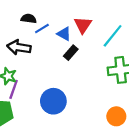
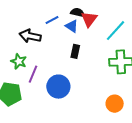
black semicircle: (29, 19) -> (77, 12), moved
black rectangle: (71, 53) -> (75, 51), moved, turned -32
purple line: (14, 89) -> (33, 74), moved

